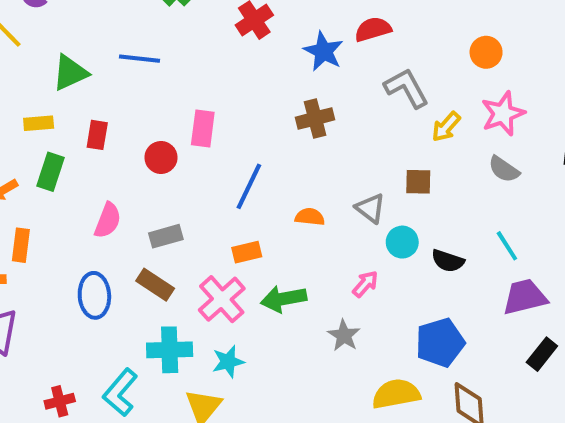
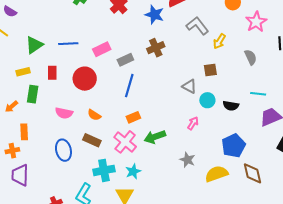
blue line: (139, 59) -> (68, 44), moved
pink star: (503, 114) -> (256, 22), moved
pink rectangle: (203, 128) -> (102, 49), moved, turned 66
red circle: (161, 157) -> (85, 79), size x1.5
gray semicircle: (504, 169) -> (251, 57), turned -140
orange semicircle: (310, 217) -> (94, 115), moved, turned -144
pink semicircle: (108, 220) -> (64, 113), turned 90
gray rectangle: (166, 236) -> (125, 60), moved
cyan line: (507, 246) -> (258, 94), turned -42
gray star: (344, 335) -> (187, 160), moved

